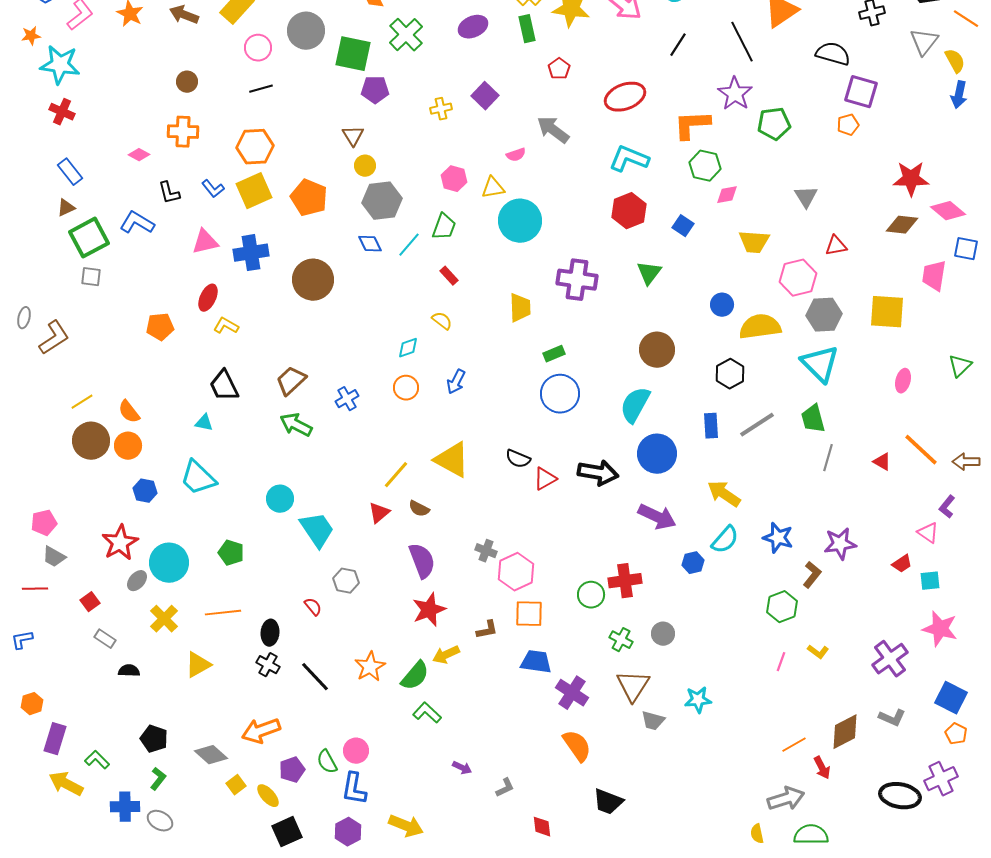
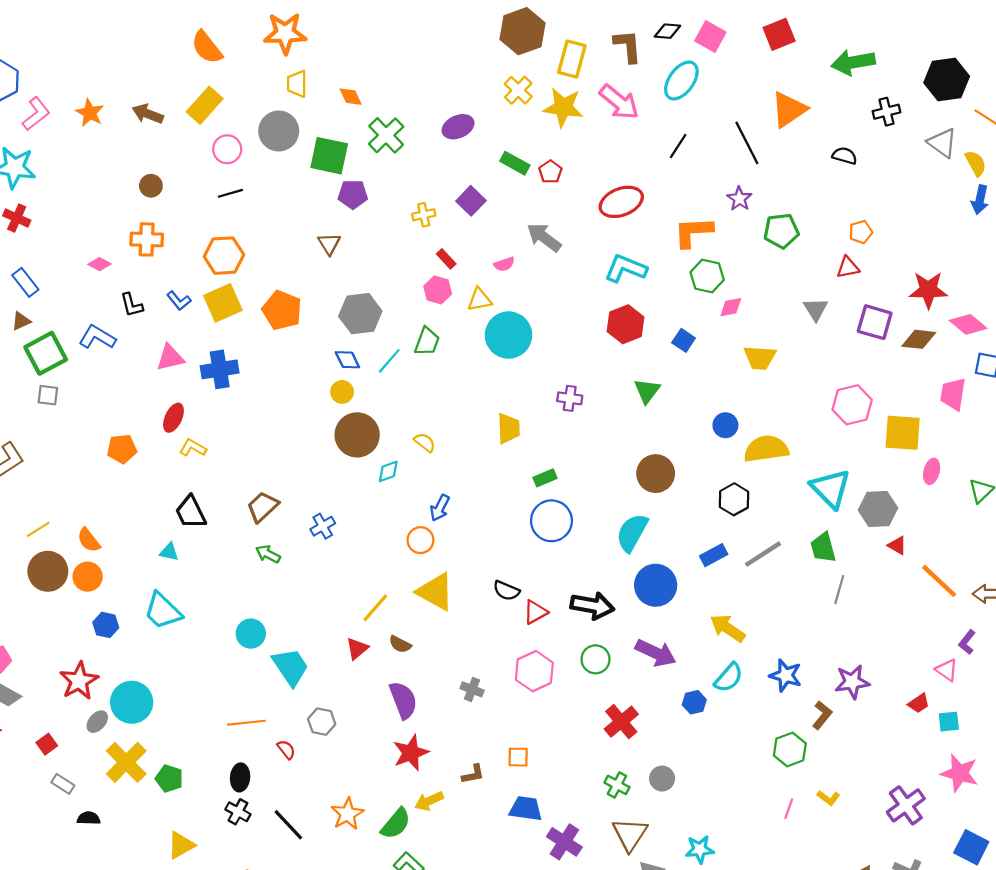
green rectangle: (527, 29) -> (515, 163), moved, turned -48
gray triangle: (924, 42) -> (942, 143), turned -32
black semicircle: (833, 54) -> (845, 156), size x0.7
purple square: (861, 92) -> (875, 322), moved
purple star: (735, 94) -> (739, 199), size x0.7
yellow circle: (365, 166) -> (342, 392), moved
red triangle: (836, 246) -> (848, 267), moved
red rectangle: (449, 276) -> (446, 259), moved
pink hexagon: (798, 278) -> (852, 405), moved
brown circle: (313, 280) -> (357, 435), moved
purple cross: (577, 280) -> (570, 398), size x0.6
gray hexagon: (824, 315) -> (878, 509), moved
pink ellipse: (903, 381) -> (932, 471), moved
orange circle: (406, 388) -> (420, 540), moved
green arrow: (296, 425) -> (268, 554), size x0.7
blue rectangle: (711, 426) -> (714, 555), turned 65
red triangle: (882, 462) -> (897, 545), moved
green pentagon: (231, 553) -> (169, 779), moved
pink hexagon: (516, 572) -> (534, 671), moved
red cross: (625, 581) -> (621, 722), turned -32
green circle: (591, 595) -> (595, 659), moved
orange line: (223, 613) -> (247, 723), moved
orange square: (529, 614) -> (518, 757), size x0.7
yellow cross: (164, 619) -> (126, 762), size x1.4
yellow triangle: (198, 665) -> (181, 845), moved

